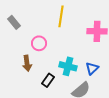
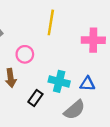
blue triangle: (92, 68) -> (87, 84), turned 48

